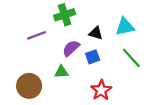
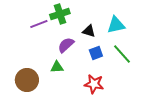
purple line: (37, 35) -> (39, 24), moved
blue square: (93, 57) -> (96, 53), moved
red star: (101, 90) -> (94, 84), turned -30

